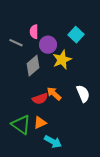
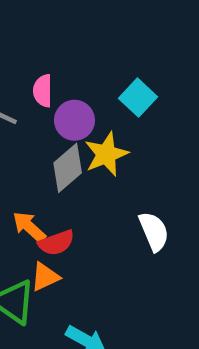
gray diamond: (33, 66) -> (68, 168), moved
orange arrow: (54, 94) -> (29, 227), moved
orange triangle: (40, 123) -> (45, 277), moved

